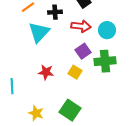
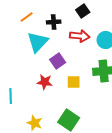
purple square: (83, 51) -> (58, 61), moved
yellow square: (75, 72) -> (74, 82), turned -32

